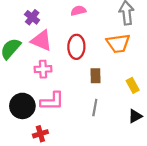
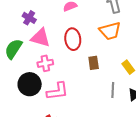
black circle: (22, 106) -> (30, 84), moved
gray line: (95, 108) -> (113, 90), moved

